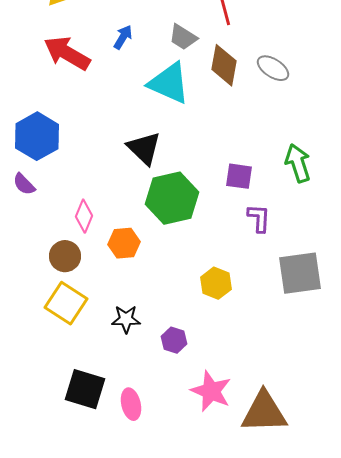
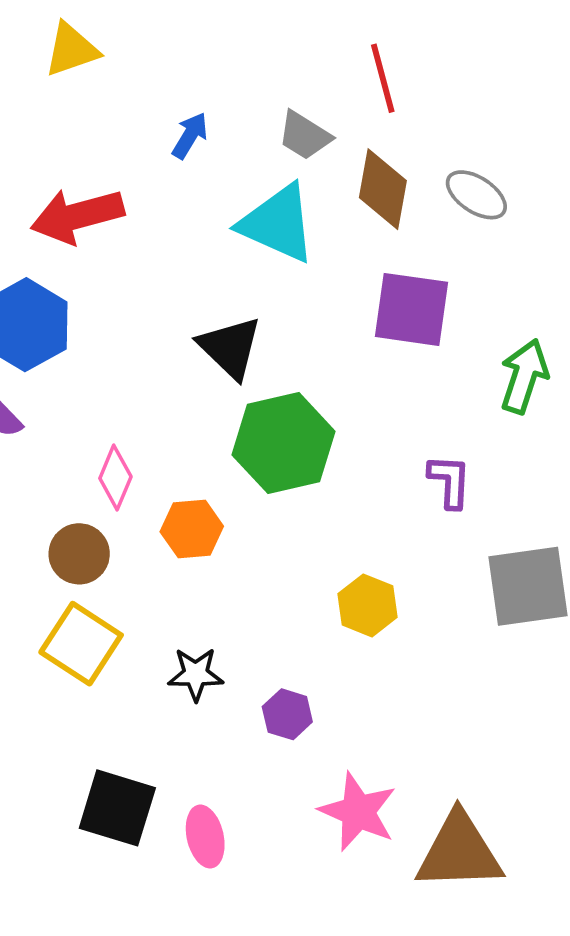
red arrow: (67, 53) -> (77, 216), moved, turned -45
green arrow: (298, 163) -> (524, 376), turned 36
purple square: (239, 176) -> (411, 309), moved, size x1.5

